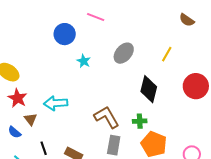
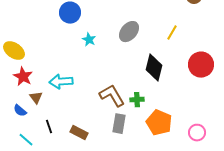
green cross: (140, 121) -> (137, 100), moved

